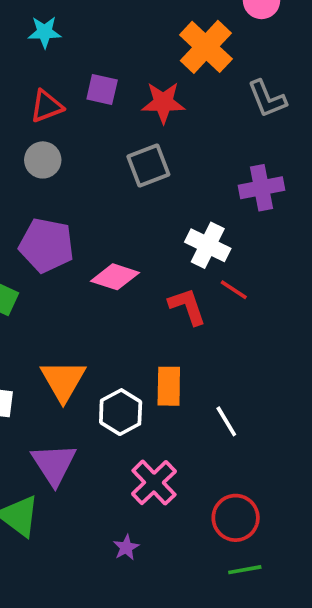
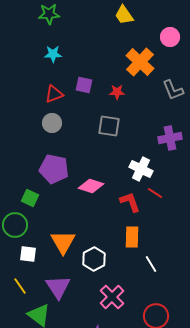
red star: (163, 102) -> (117, 92), size x0.7
gray square: (148, 166) -> (109, 126), turned 30
orange rectangle: (169, 386) -> (132, 237), moved

